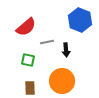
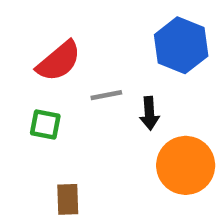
green square: (28, 60) -> (45, 125), moved
orange circle: (62, 81) -> (186, 165), moved

